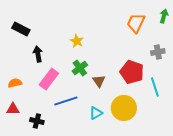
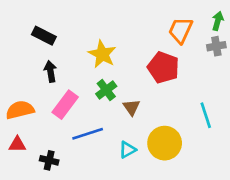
black rectangle: (21, 29) -> (44, 36), moved
yellow star: (77, 41) -> (102, 54), size x1.5
gray cross: (158, 52) -> (216, 46), moved
red pentagon: (132, 72) -> (163, 67), moved
orange semicircle: (15, 83) -> (20, 110), size x1.5

